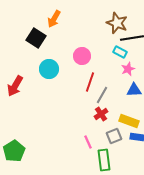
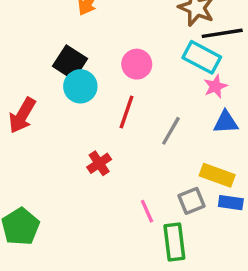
black square: (36, 38) -> (70, 62), moved
cyan rectangle: (120, 52) -> (202, 57), size x1.5
red line: (90, 82) -> (126, 112), moved
red cross: (101, 114) -> (99, 163), moved

